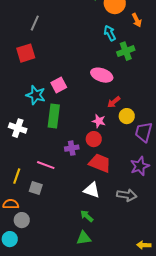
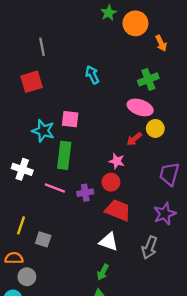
gray line: (35, 23) -> (42, 47), turned -35
cyan arrow: (110, 33) -> (92, 75), moved
pink ellipse: (102, 75) -> (140, 107), moved
pink square: (59, 85) -> (70, 119), turned 35
yellow circle: (127, 116) -> (155, 128), moved
pink line: (46, 165) -> (55, 188), moved
gray arrow: (127, 195) -> (149, 248), turned 102
green arrow: (87, 216) -> (103, 272), turned -104

